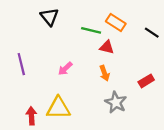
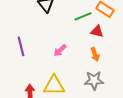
green line: (91, 30) -> (83, 16), turned -36
gray star: (116, 102) -> (94, 80), moved, turned -30

